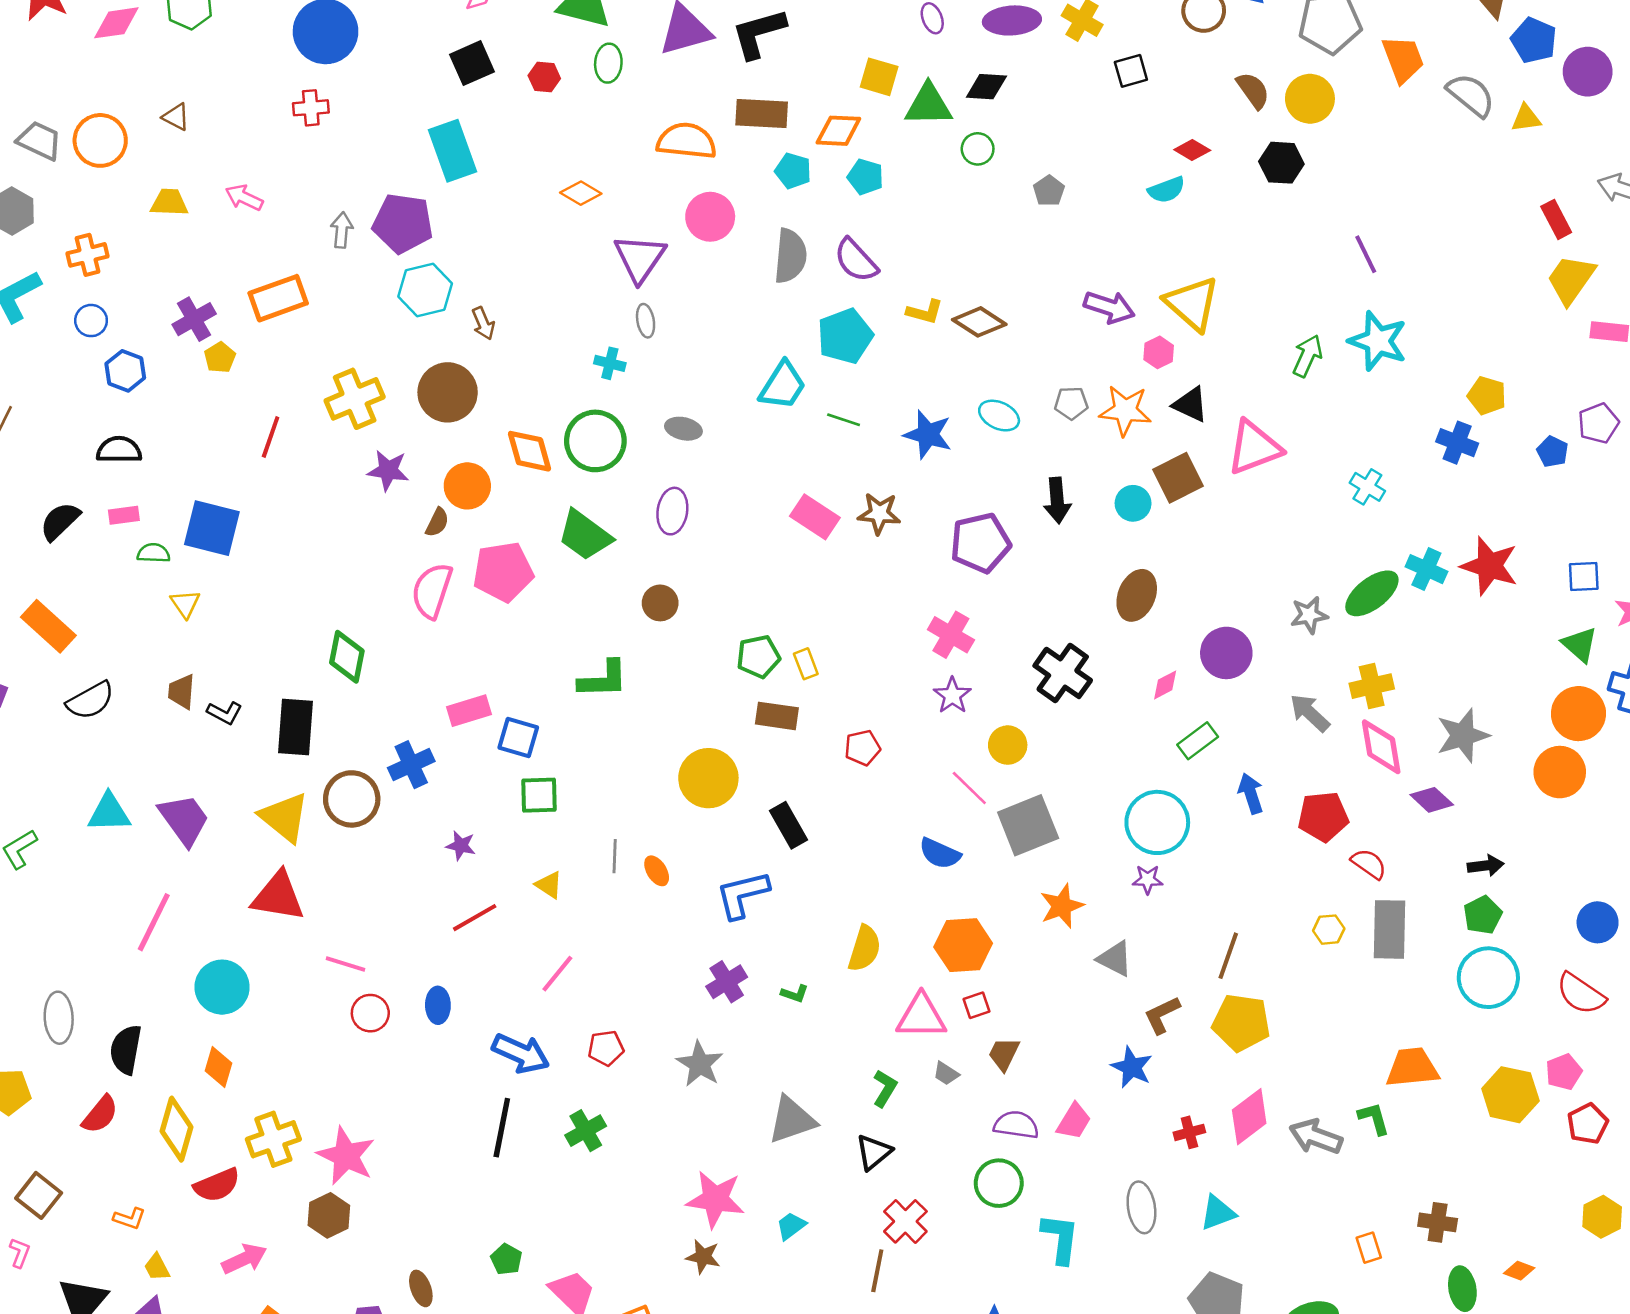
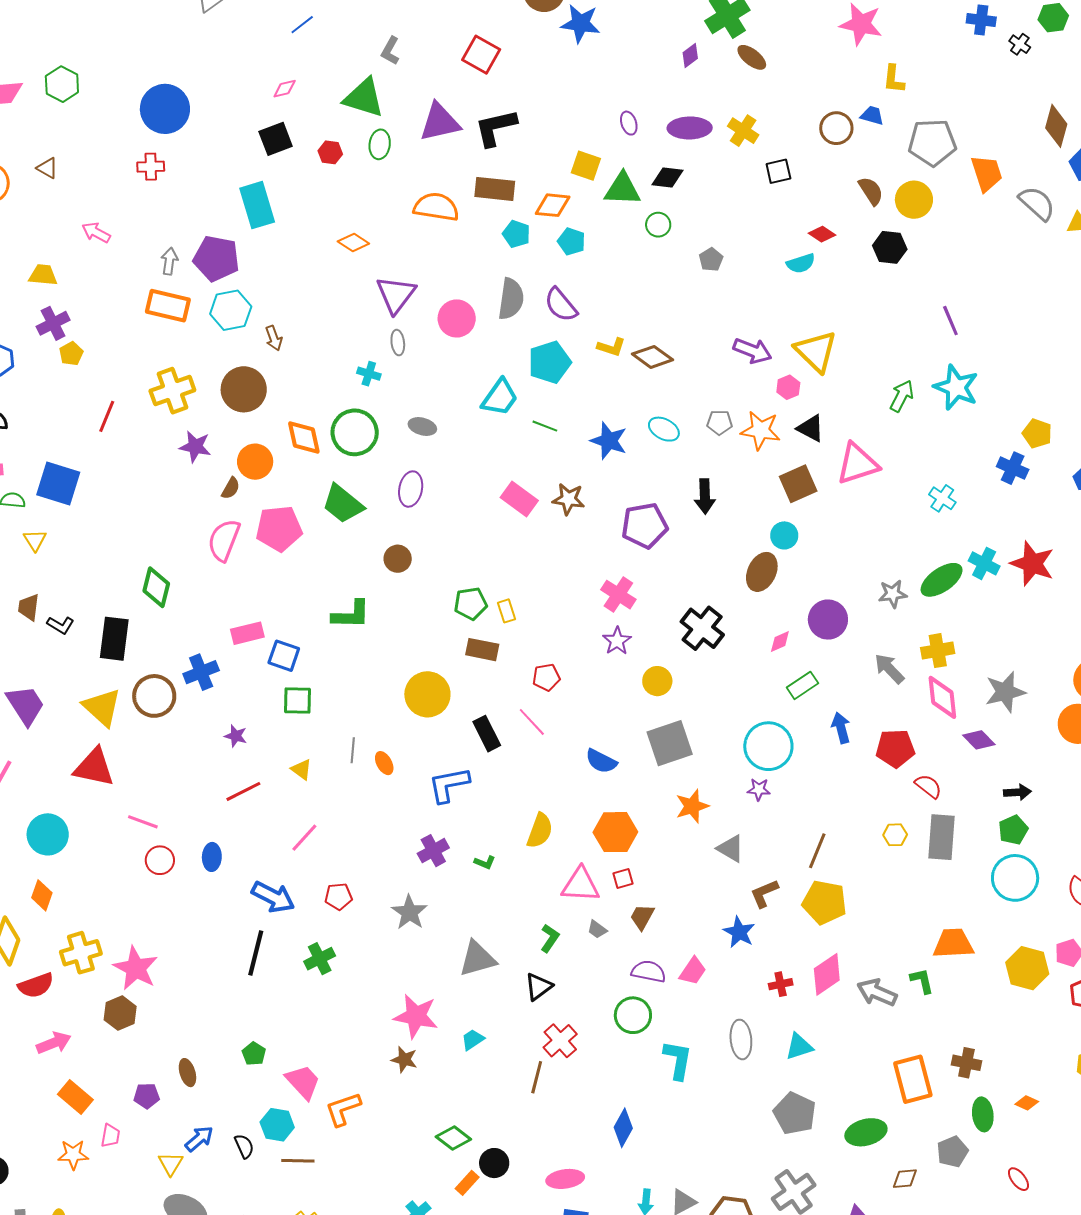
yellow trapezoid: (169, 203) -> (43, 275), moved
pink circle: (710, 217) -> (457, 318), moved
orange rectangle: (278, 298) -> (168, 306), moved, turned 30
cyan circle: (1133, 503) -> (784, 535), moved
pink line: (969, 788) -> (532, 722), moved
orange rectangle: (1369, 1248) -> (913, 1079), size x2.0

